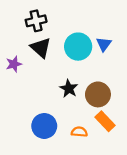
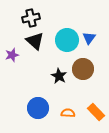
brown circle: (98, 94) -> (83, 69), moved
orange rectangle: (105, 121) -> (96, 112), moved

